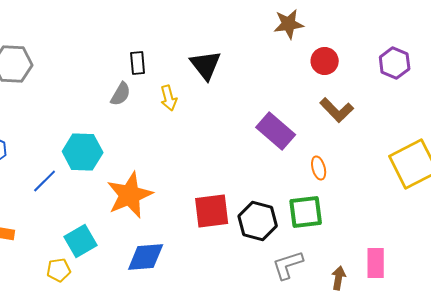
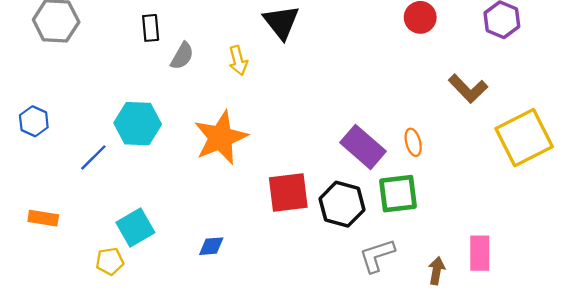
black rectangle: (138, 63) -> (151, 28), moved
brown L-shape: (337, 110) -> (468, 89), moved
purple rectangle: (276, 131) -> (363, 147), moved
orange star: (130, 195) -> (221, 138), moved
blue diamond: (146, 257) -> (211, 246), size x0.6

